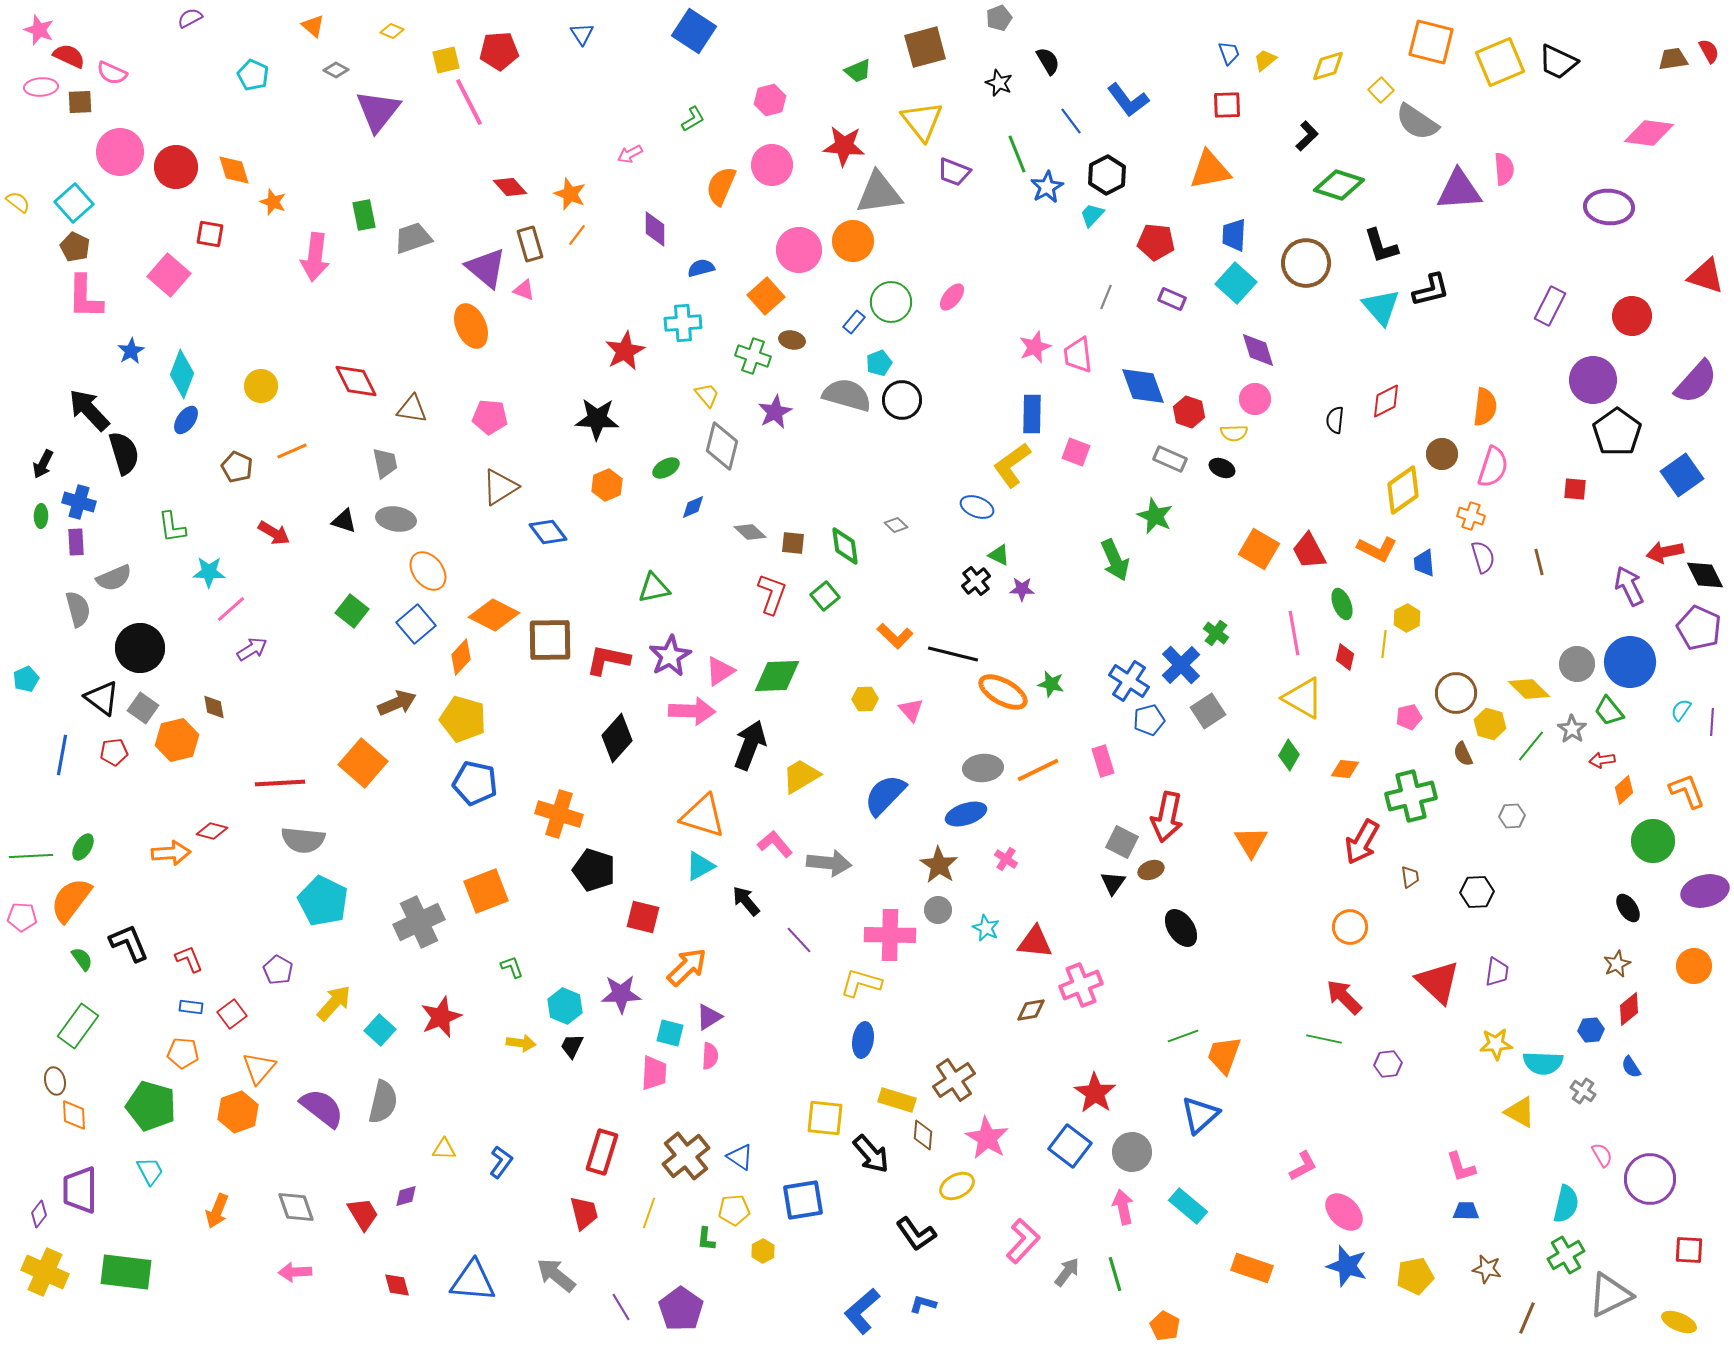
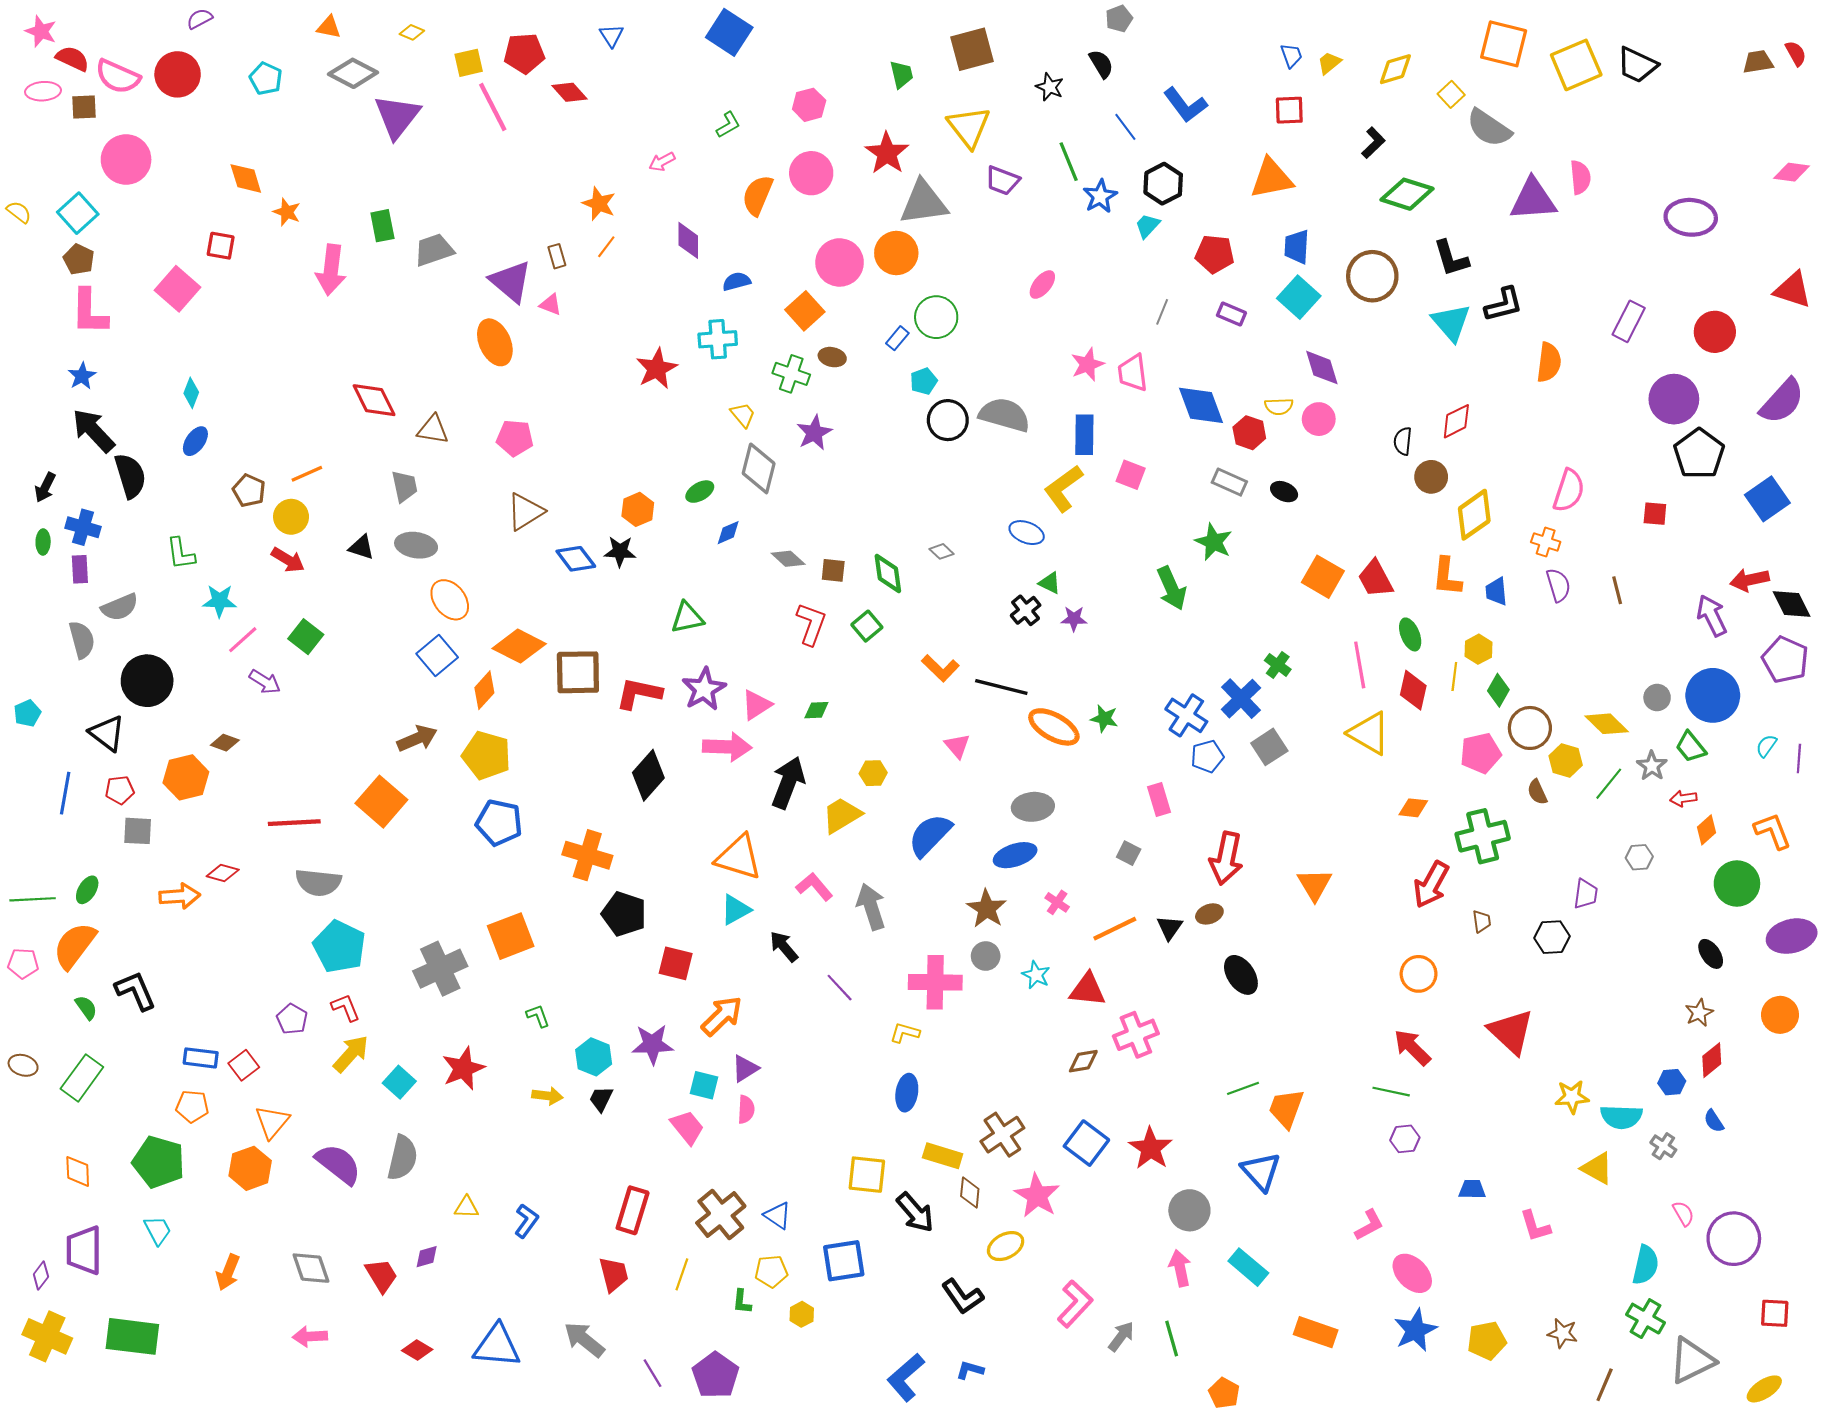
gray pentagon: (999, 18) -> (1119, 19), moved
orange triangle: (313, 26) -> (329, 27), turned -30
gray diamond: (336, 70) -> (353, 73), size x1.8
green trapezoid: (858, 71) -> (902, 74), turned -80
pink semicircle: (112, 73) -> (118, 76), size x1.4
pink diamond: (1649, 133) -> (1792, 172), moved, size x0.7
red star: (844, 146) -> (887, 153), turned 30
red circle: (176, 167) -> (178, 74), moved
red diamond: (510, 187) -> (569, 92), moved
brown rectangle: (530, 244) -> (557, 256), size x0.7
pink ellipse: (952, 297) -> (1042, 285), moved
blue star: (131, 351) -> (82, 376), moved
cyan diamond: (182, 374) -> (191, 393), size x0.6
yellow circle: (261, 386) -> (291, 517), moved
gray semicircle: (847, 395) -> (1005, 415), moved
orange semicircle: (1485, 407) -> (1549, 362), moved
black star: (597, 419) -> (620, 551), moved, size x0.7
yellow semicircle: (1234, 433) -> (1279, 406), moved
brown circle: (1442, 454) -> (1431, 477), moved
orange L-shape: (1377, 549) -> (1447, 577), turned 69
green square: (352, 611) -> (306, 637), moved
purple arrow: (252, 649) -> (265, 682), turned 64
red diamond: (1345, 657) -> (1413, 690), size x1.4
gray circle: (1577, 664) -> (1657, 698), size x0.7
green diamond: (777, 676) -> (816, 710), size x0.5
yellow hexagon: (865, 699) -> (873, 773), moved
brown diamond: (214, 707) -> (225, 743), turned -60
gray square: (143, 708) -> (138, 831), moved, turned -32
pink pentagon: (1409, 717) -> (1481, 753), size x1.5
green diamond: (1289, 755) -> (1498, 690), moved
orange line: (1038, 770) -> (1115, 929), moved
gray hexagon: (1512, 816) -> (1639, 857), moved
gray square: (1122, 842) -> (1129, 853), moved, size x0.7
gray arrow: (829, 863) -> (871, 907), turned -114
red L-shape: (189, 959) -> (346, 1008), moved
purple trapezoid: (1497, 972) -> (1586, 894), moved
yellow L-shape: (861, 983) -> (905, 1033), size x0.7
blue rectangle: (191, 1007) -> (201, 1058), size x1.4
purple hexagon: (1388, 1064) -> (1405, 1139), moved
pink trapezoid: (654, 1073) -> (687, 1127), turned -42
brown ellipse: (55, 1081) -> (23, 1065), moved, turned -60
blue triangle: (1200, 1115) -> (1261, 1171), turned -30
blue square: (1070, 1146) -> (1086, 1143), moved
blue trapezoid: (1466, 1211) -> (1472, 1189), moved
green cross: (1566, 1255) -> (1646, 1319), turned -30
blue star: (1347, 1266) -> (1415, 1330), turned 30
red diamond: (397, 1285) -> (417, 1350), turned -44
yellow ellipse: (1679, 1322) -> (1764, 1389), turned -56

